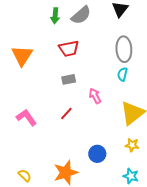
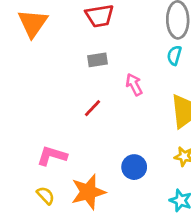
pink L-shape: (26, 117) -> (52, 156), moved, turned -40
yellow semicircle: (25, 175) -> (46, 195), moved

